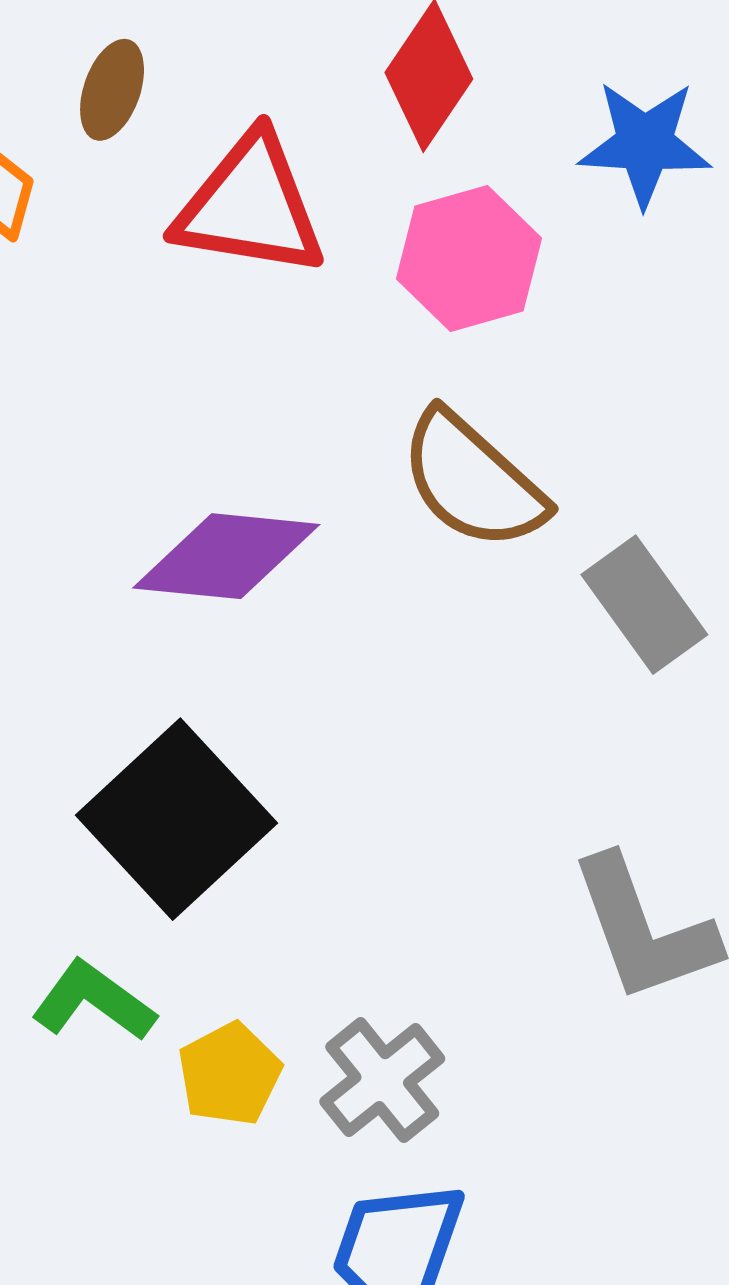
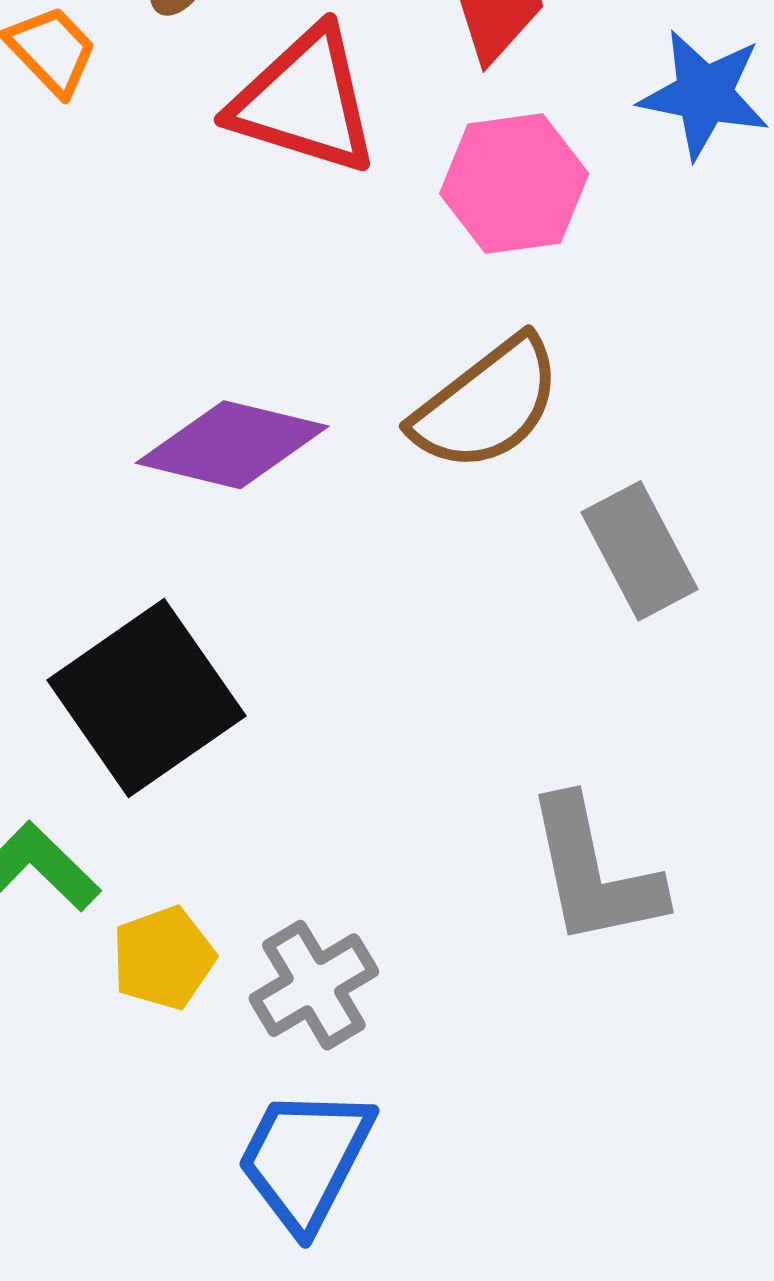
brown semicircle: (473, 481) -> (487, 404), turned -88

